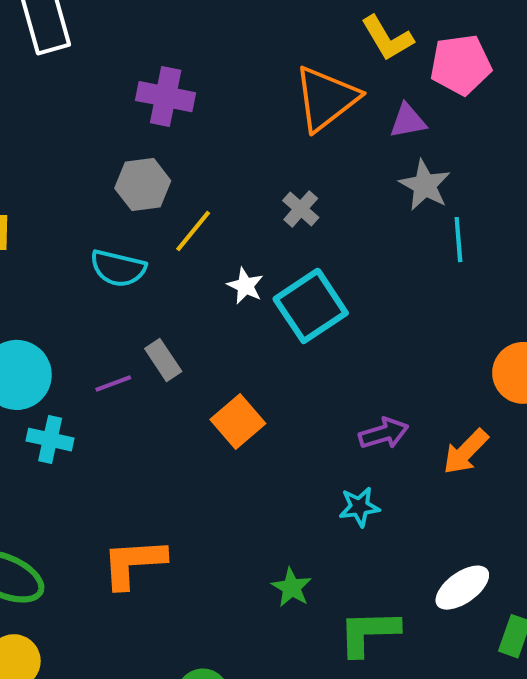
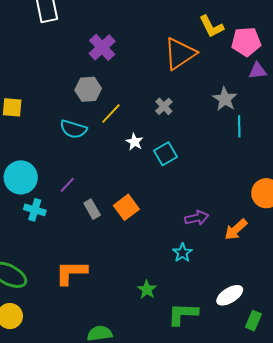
purple cross: (166, 97) -> (102, 47), turned 32
purple triangle: (408, 121) -> (258, 71), moved
cyan square: (311, 306) -> (166, 154), size x0.7
gray rectangle: (163, 360) -> (92, 209), moved
purple line: (113, 383) -> (67, 185), turned -30
cyan star: (359, 507) -> (182, 253), turned -30

